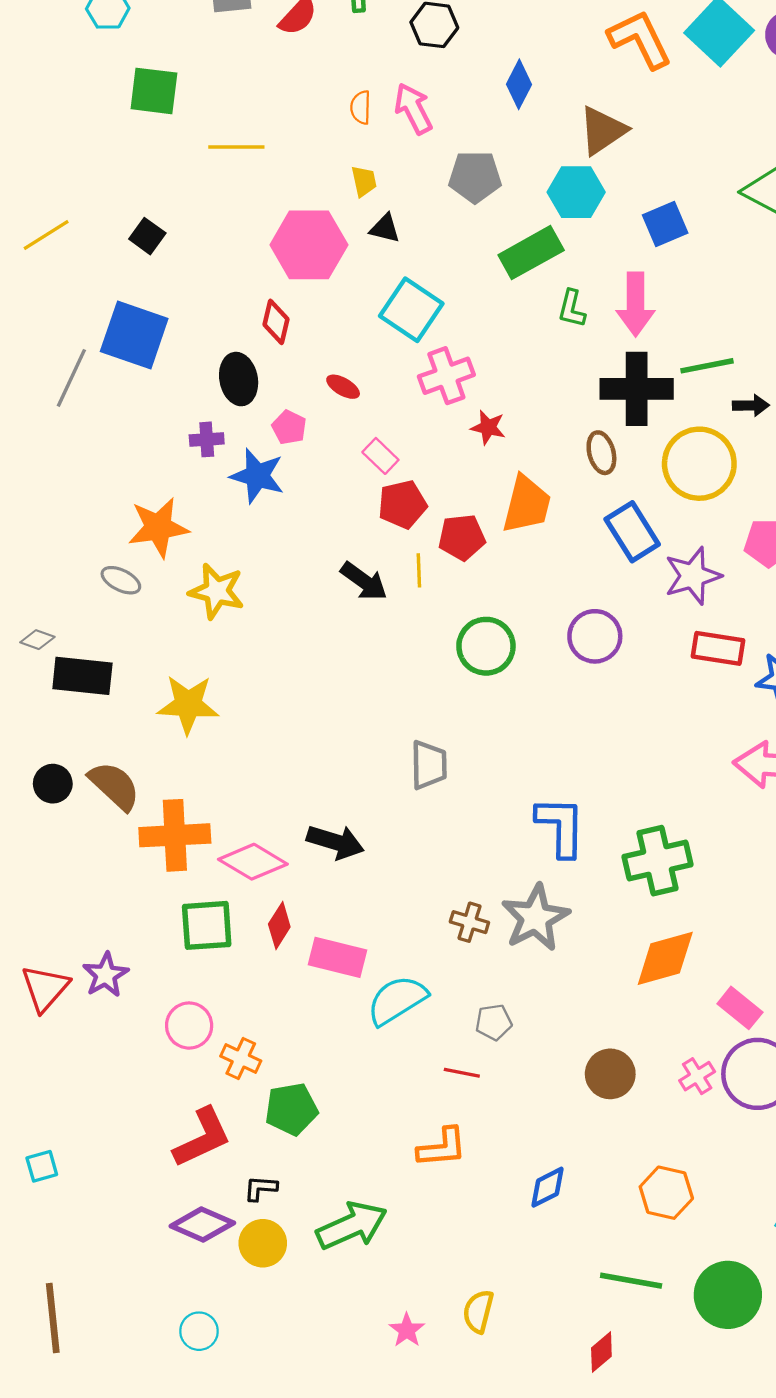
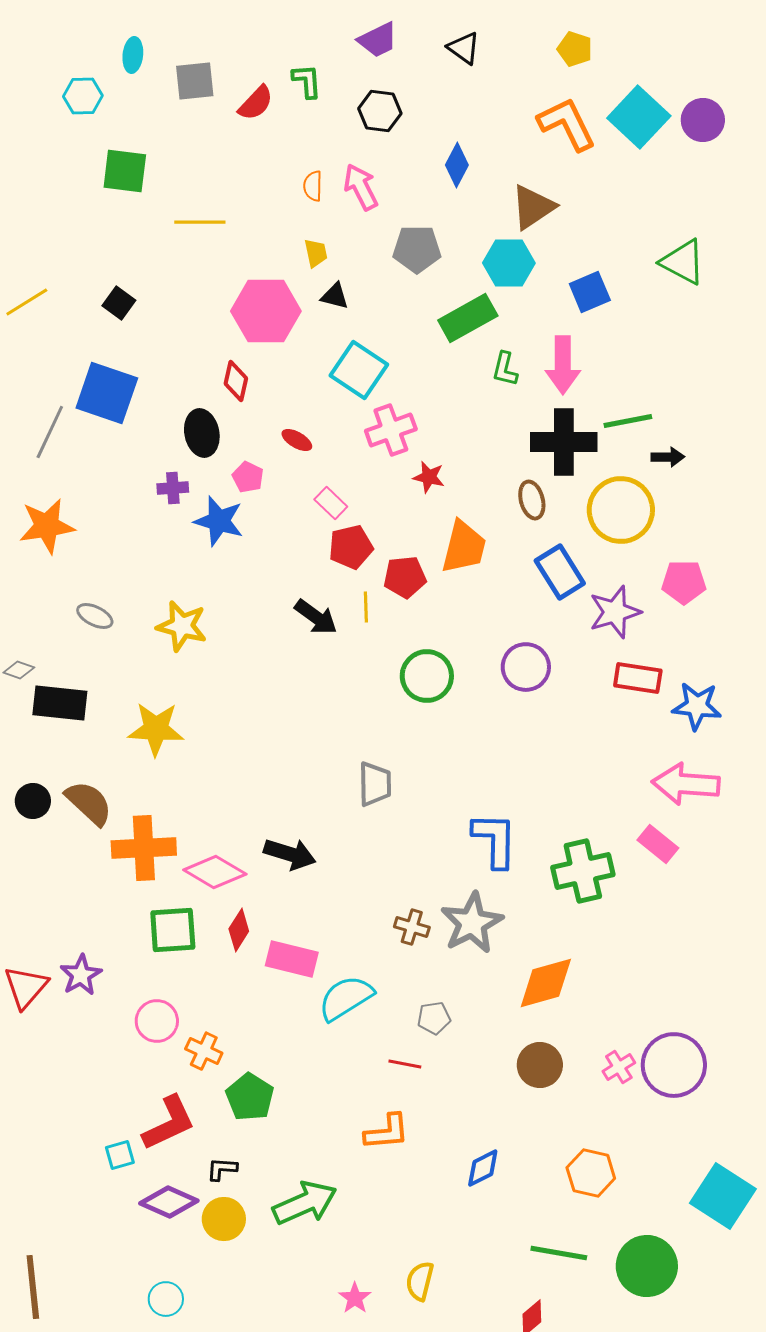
orange star: (158, 527) -> (47, 526), moved
orange diamond: (665, 958) -> (546, 983), moved
pink rectangle: (740, 1008) -> (658, 844), moved
green pentagon: (291, 1109) -> (250, 1097), turned -30
cyan square: (42, 1166) -> (120, 1155), moved

